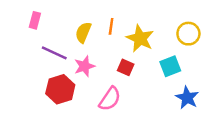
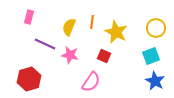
pink star: (84, 66) -> (70, 55), turned 30
cyan square: (170, 66) -> (151, 56), moved
red hexagon: (60, 89) -> (29, 79), moved

